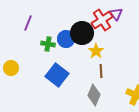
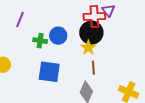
red cross: (102, 20) -> (94, 16), turned 30
black circle: (82, 33) -> (91, 33), moved
blue square: (57, 75) -> (49, 72), turned -30

